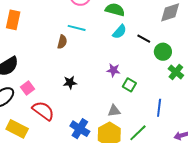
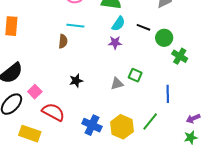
purple star: (113, 70) -> (115, 43), moved
gray triangle: (114, 111) -> (117, 84), moved

